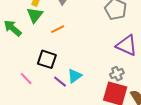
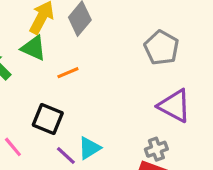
green triangle: (35, 15) -> (34, 48), turned -48

